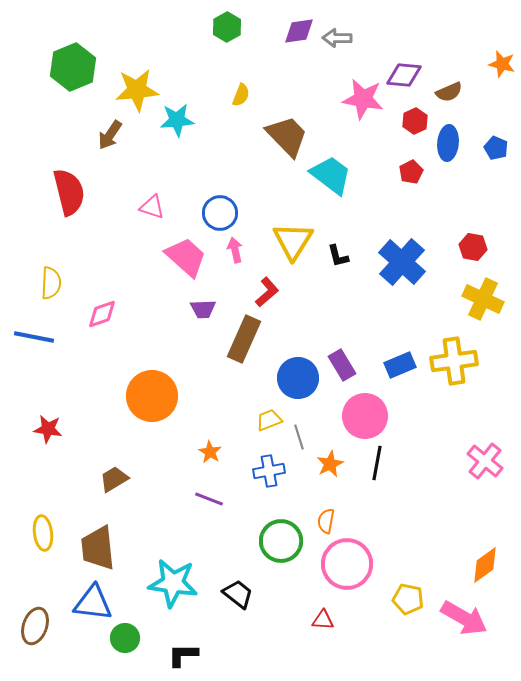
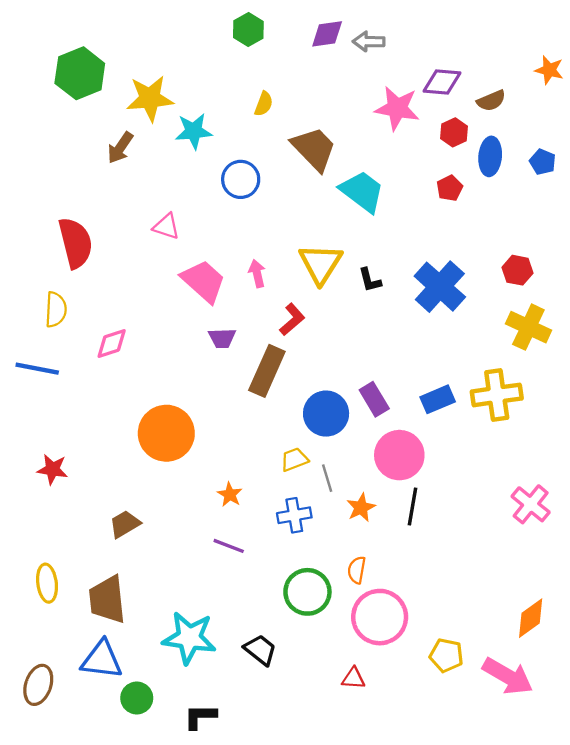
red semicircle: (69, 192) -> (75, 243), moved
blue circle: (220, 213) -> (241, 179), moved

